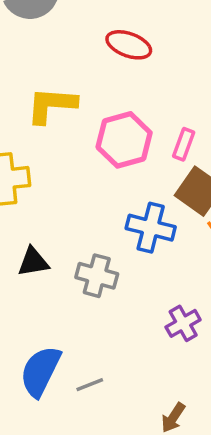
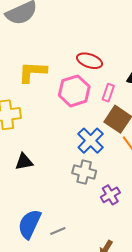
red ellipse: (129, 45) -> (90, 61), moved
blue cross: (151, 228) -> (91, 141), turned 32
gray cross: (97, 276) -> (84, 172), moved

